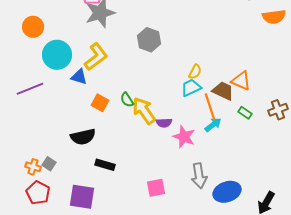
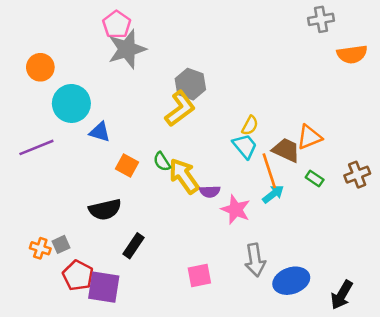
yellow L-shape: (96, 57) -> (180, 109), moved
orange triangle: (241, 81) -> (309, 137), turned -45
cyan trapezoid: (191, 88) -> (245, 146), turned 75
gray square: (49, 164) -> (61, 244), turned 32
black rectangle: (105, 165) -> (133, 246), turned -72
red pentagon: (38, 193) -> (78, 276), moved

